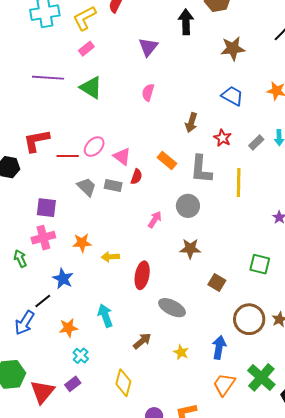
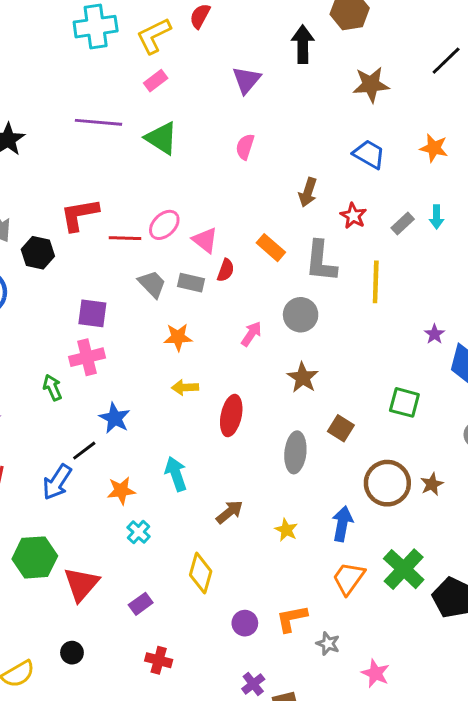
orange star: (82, 243) -> (178, 337), moved
brown star: (190, 249) -> (303, 378), turned 30
gray ellipse: (172, 308) -> (295, 452), moved, turned 68
purple rectangle: (73, 384) -> (141, 604), moved

